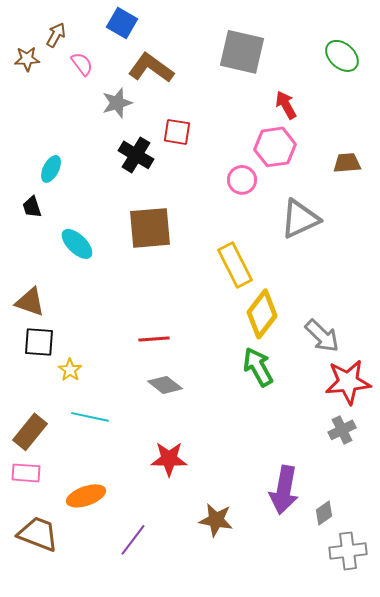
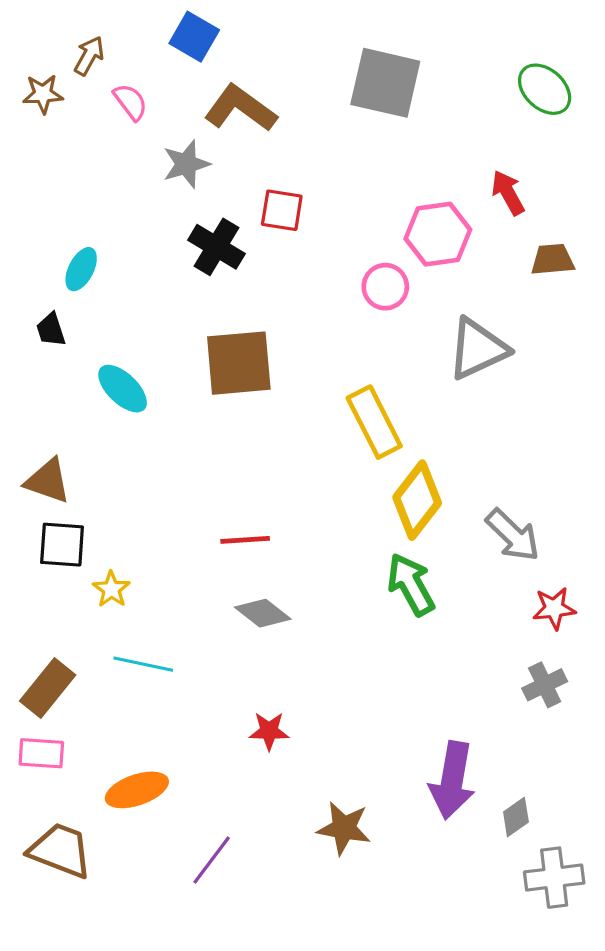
red arrow: (286, 105) -> (508, 193), moved
red star: (348, 382) -> (554, 608), size x0.6
red star: (169, 459) -> (269, 731), size x0.7

